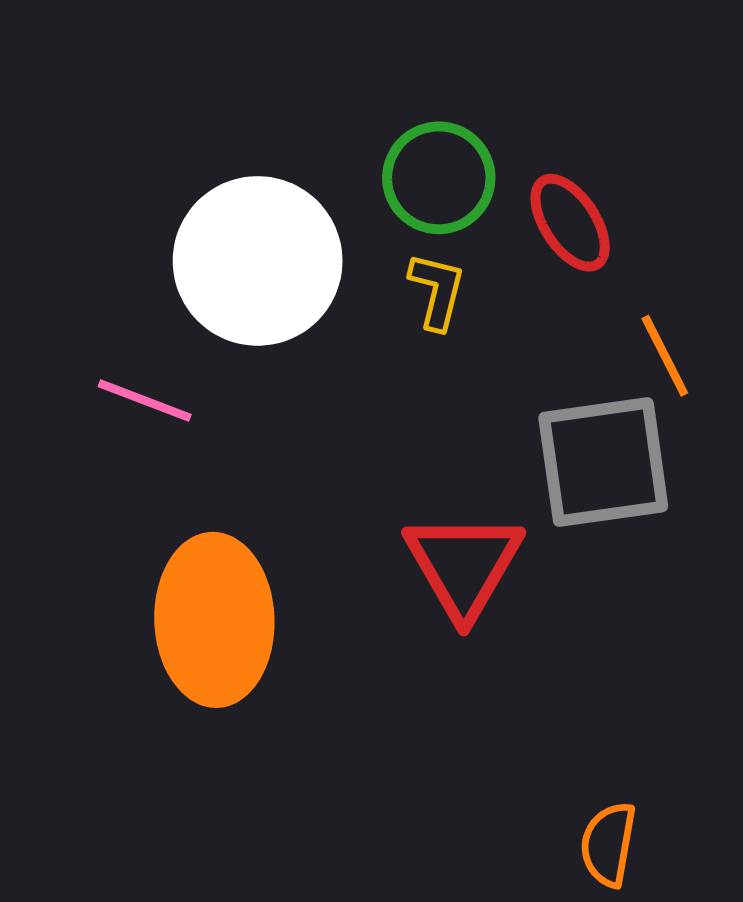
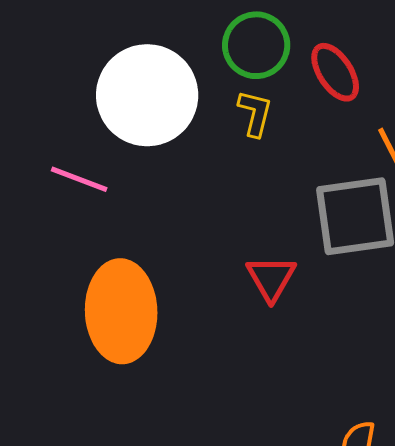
red triangle: (464, 565) -> (271, 278), size x0.7

